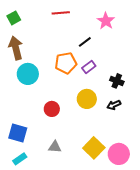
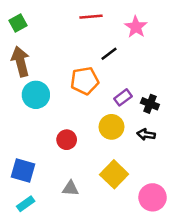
red line: (61, 13) -> (91, 17), moved
purple rectangle: (89, 67) -> (123, 97), moved
black arrow: (114, 105) -> (146, 135), turned 32
yellow square: (94, 148) -> (114, 174), moved

